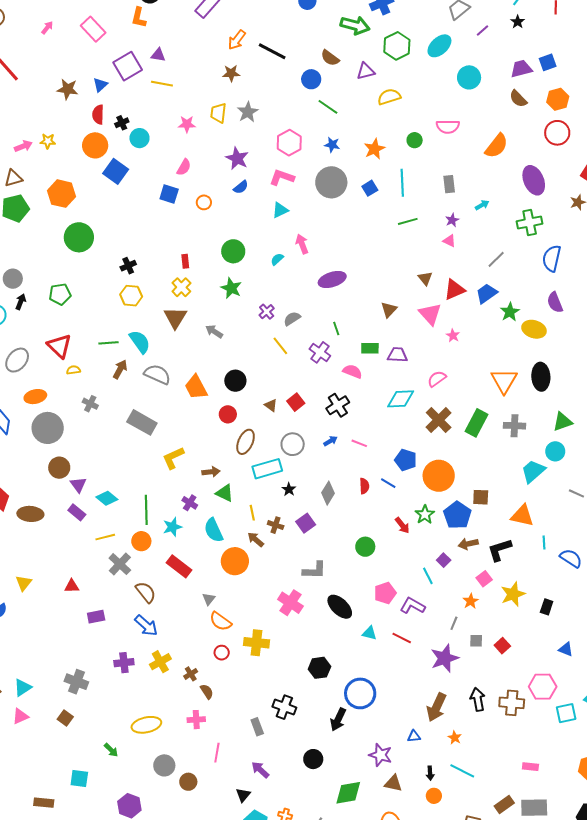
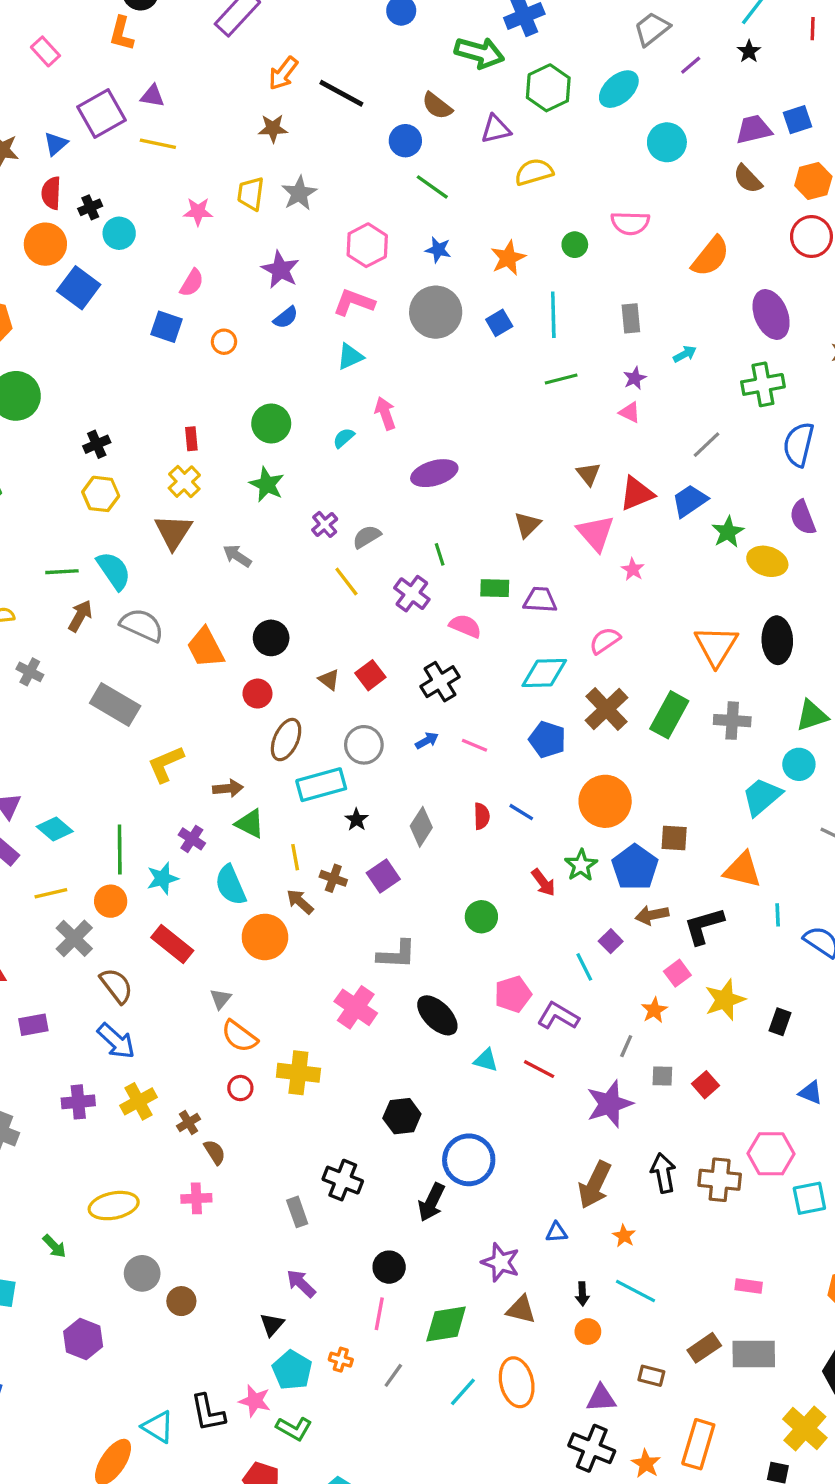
pink rectangle: (93, 29) -> (45, 51), size x0.7
blue pentagon: (406, 460) -> (547, 740), moved
pink line: (217, 753) -> (379, 1314), moved

